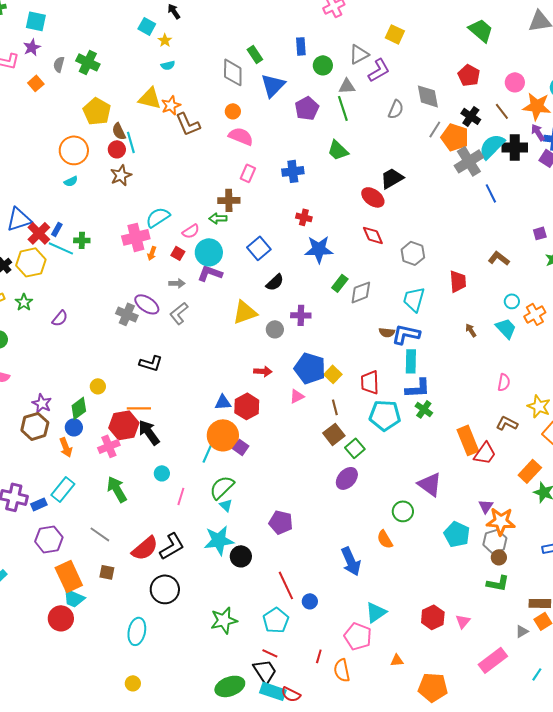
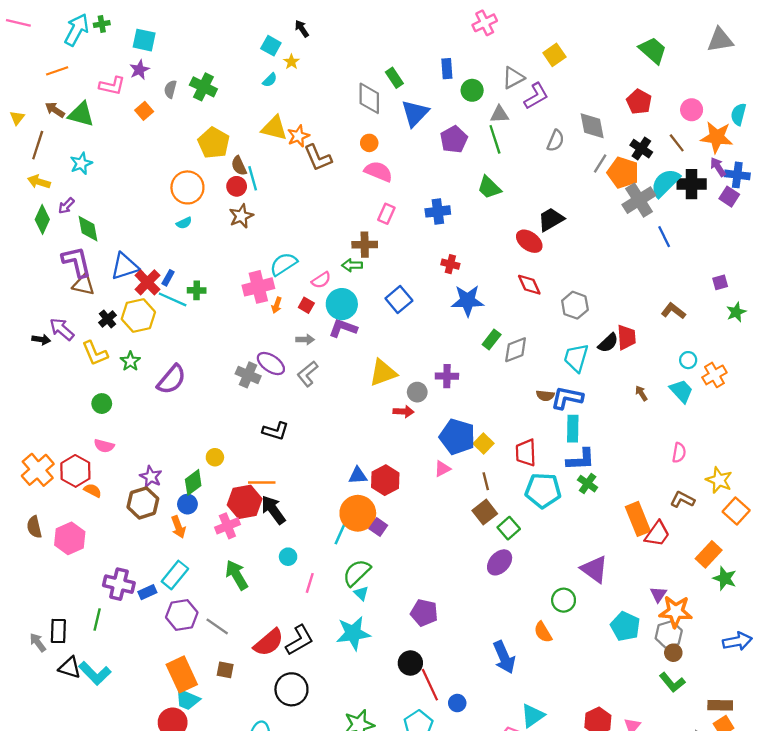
yellow square: (395, 34) -> (554, 55), turned 30
cyan semicircle: (168, 65) -> (270, 80), moved, turned -32
black semicircle: (275, 282) -> (608, 343), moved
purple semicircle: (60, 318) -> (171, 380), size x1.6
red arrow: (263, 371) -> (404, 412), moved
purple hexagon: (49, 539) -> (182, 615), moved
black circle: (241, 556) -> (410, 663), moved
green L-shape: (498, 583) -> (672, 682), turned 40

